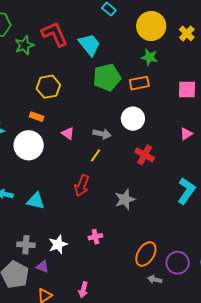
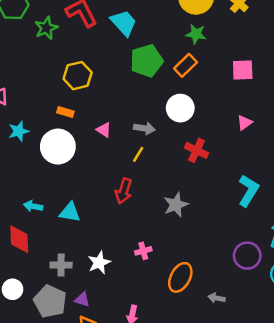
orange rectangle: (139, 83) -> (186, 65), turned -30
orange ellipse: (146, 254) -> (180, 277), moved
purple circle: (178, 263) -> (247, 256), moved
purple triangle: (43, 267) -> (82, 300), moved

